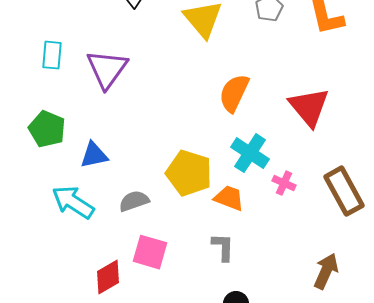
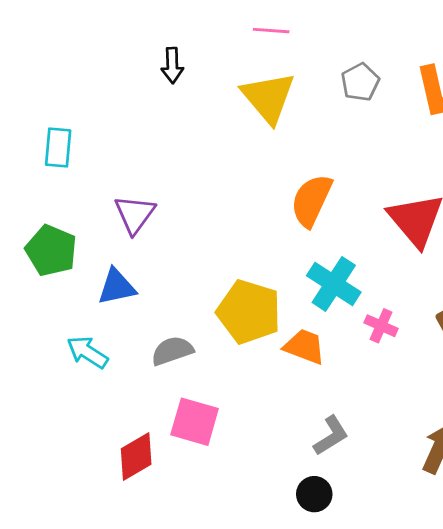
purple triangle: (107, 69) -> (135, 214), moved, size x0.7
cyan arrow: (73, 202) -> (87, 352), size x0.7
gray L-shape: (223, 247) -> (331, 436), moved, turned 56

